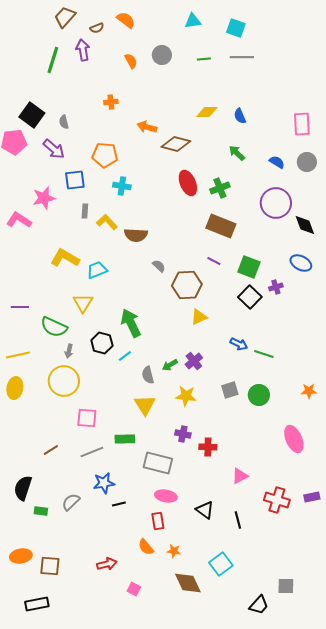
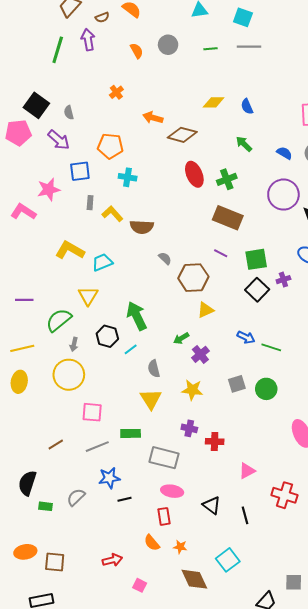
orange cross: (111, 102) -> (116, 92), turned -32
green square: (249, 267) -> (256, 259), turned -30
green semicircle: (54, 327) -> (59, 320), turned 116
green arrow: (170, 365) -> (181, 338), moved

